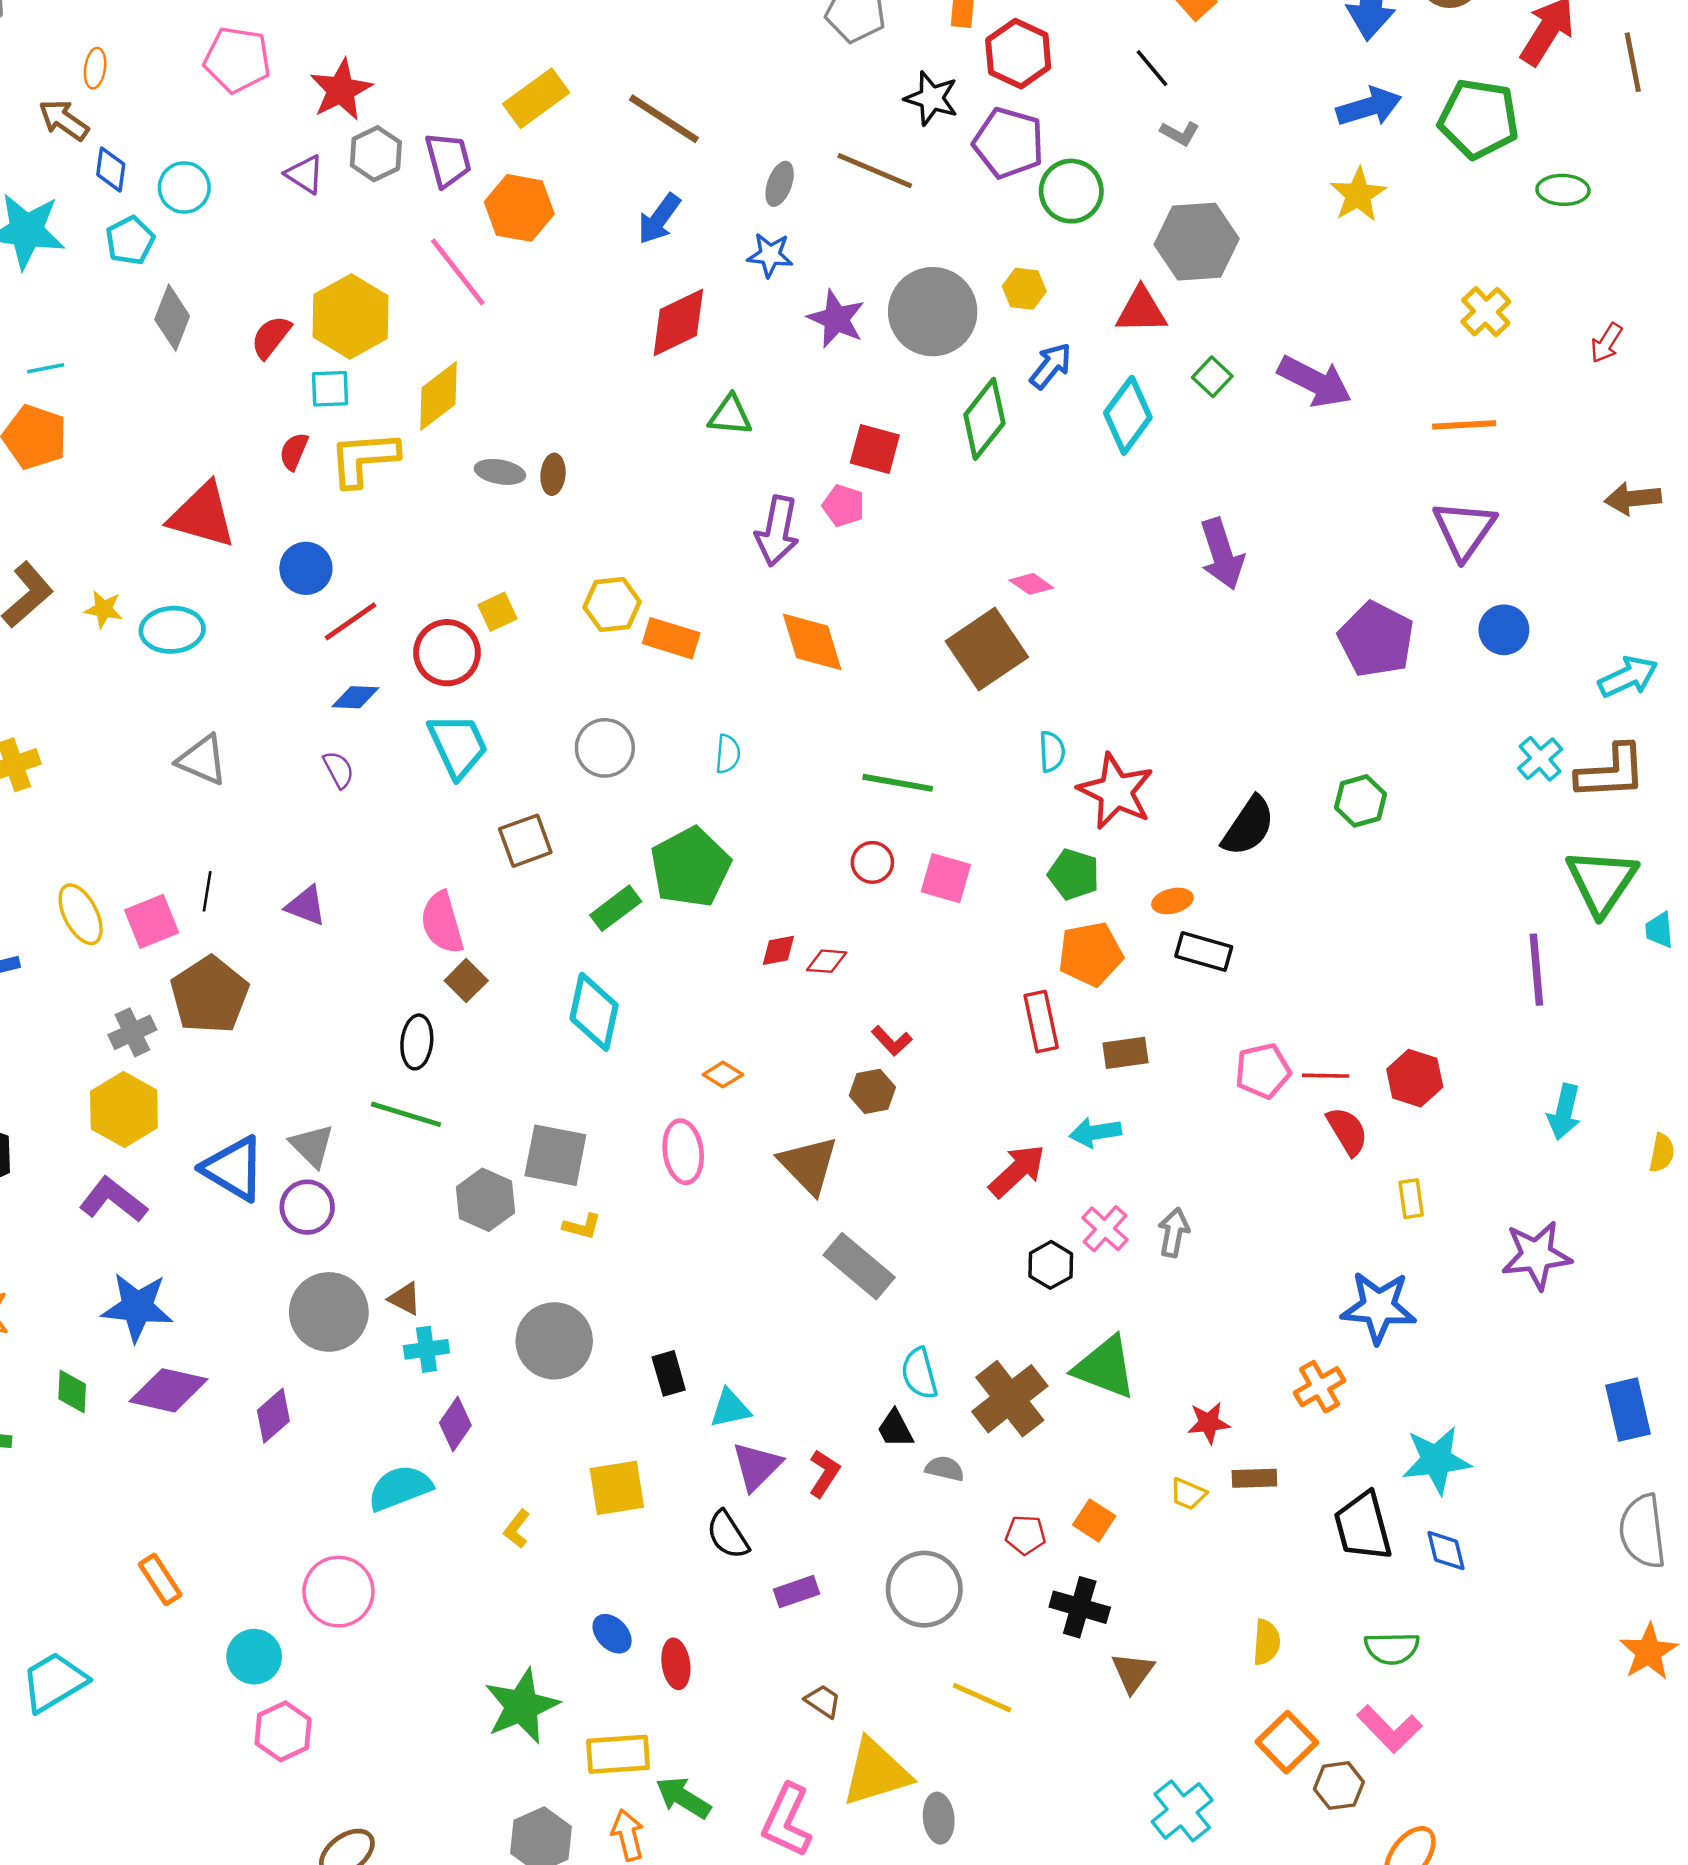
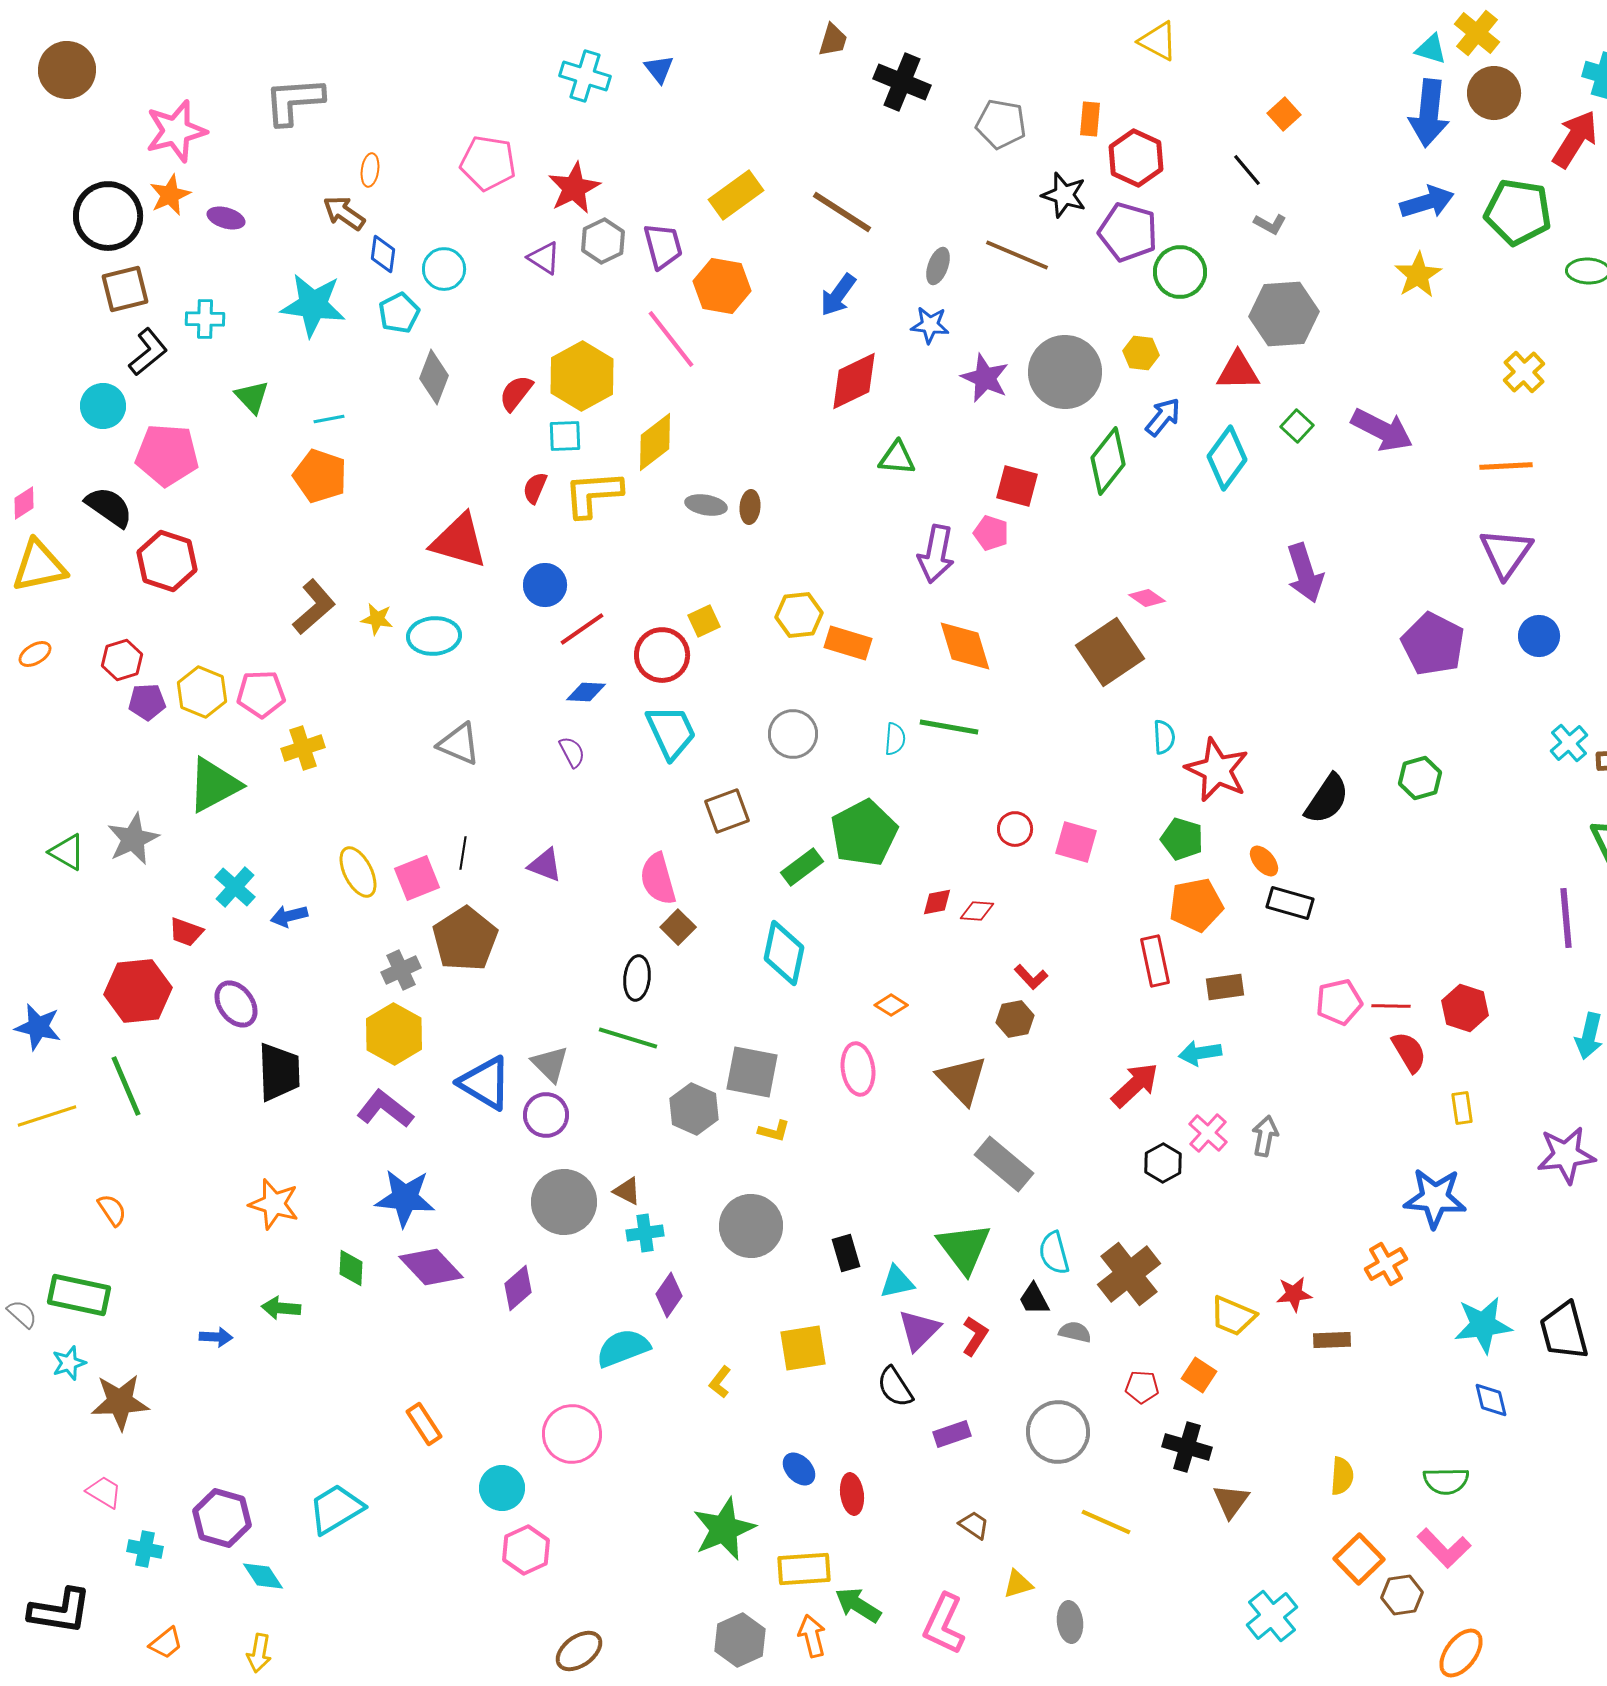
green line: (898, 783) -> (949, 727), moved
orange ellipse: (1172, 901) -> (1264, 861), turned 64
green triangle: (1105, 1367) -> (964, 1248), moved, turned 32
purple diamond: (169, 1390) -> (431, 1267), turned 34
yellow trapezoid: (1188, 1494) -> (1233, 1316), moved, size x1.5
black trapezoid: (1363, 1526) -> (1564, 1331), moved
yellow triangle: (876, 1772) -> (1018, 1584), size x0.5

